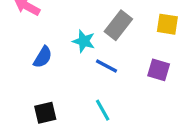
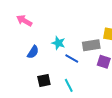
gray rectangle: (118, 25) -> (91, 45), moved, turned 42
black square: (45, 113) -> (44, 80), moved

